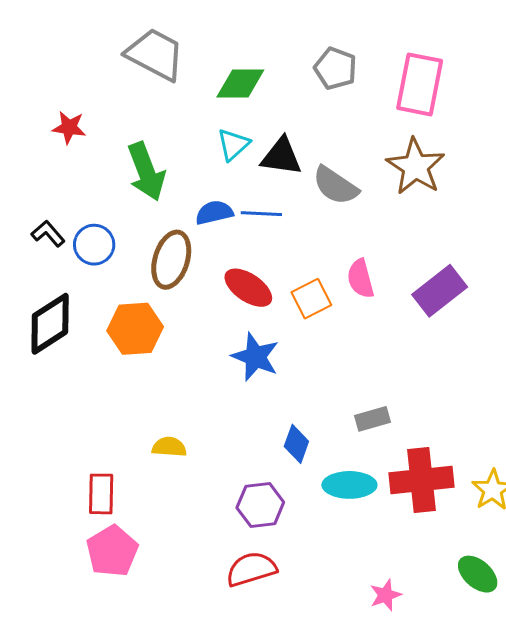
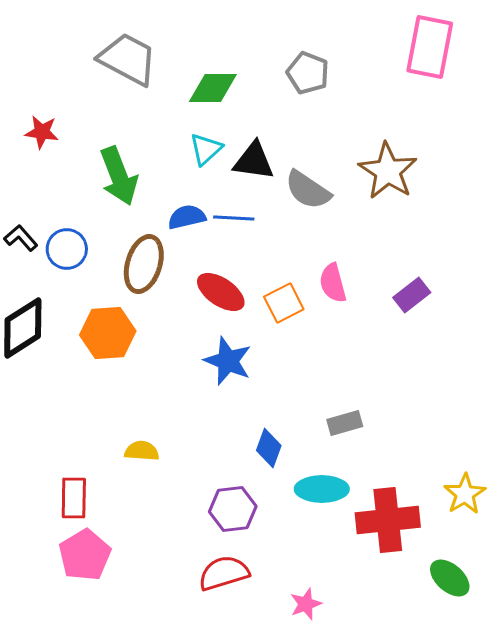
pink rectangle: (420, 84) -> (430, 47), moved
purple rectangle: (440, 291) -> (412, 295), size x0.7
red cross: (422, 480) -> (388, 520), moved
pink star: (386, 595) -> (306, 604), moved

